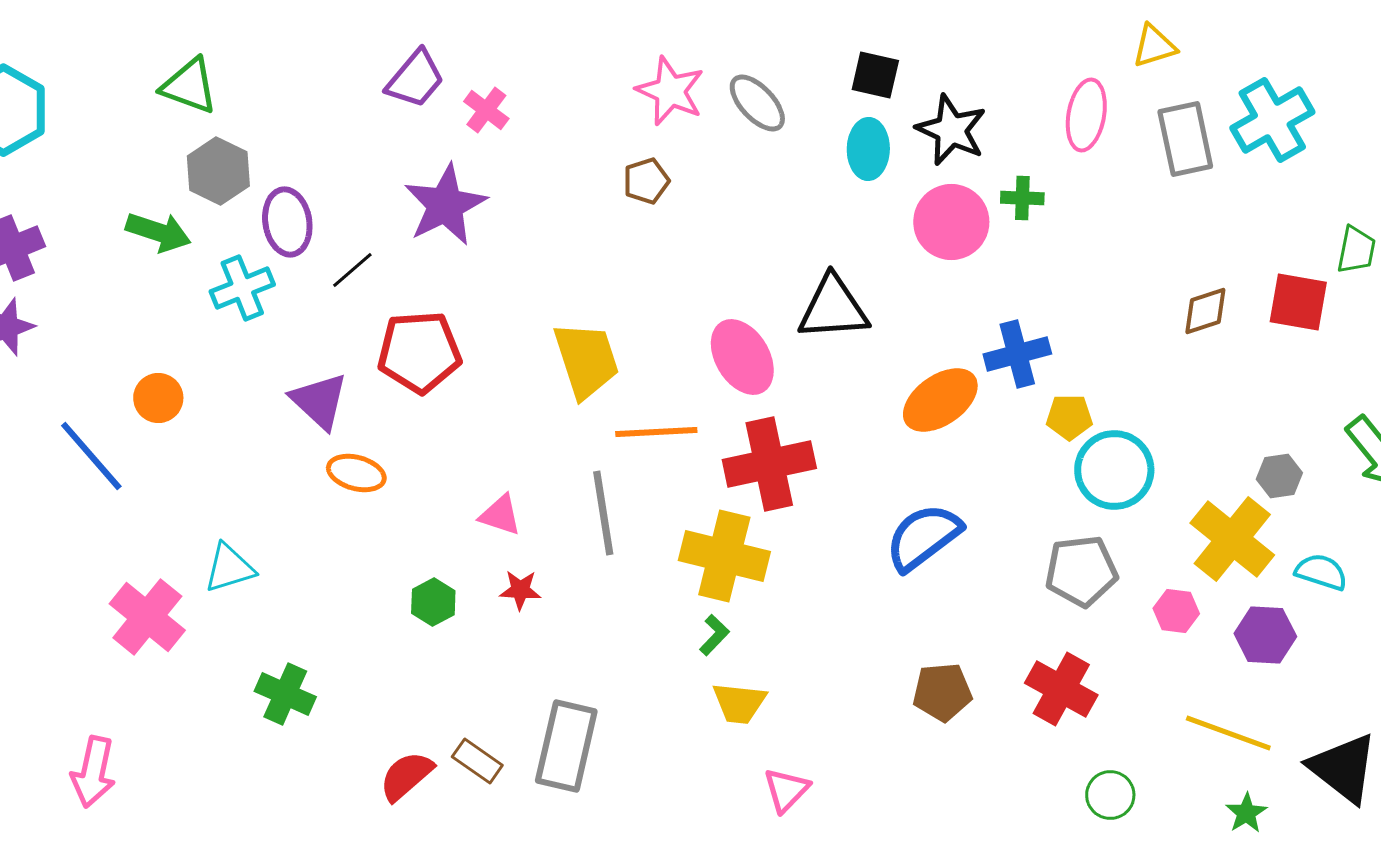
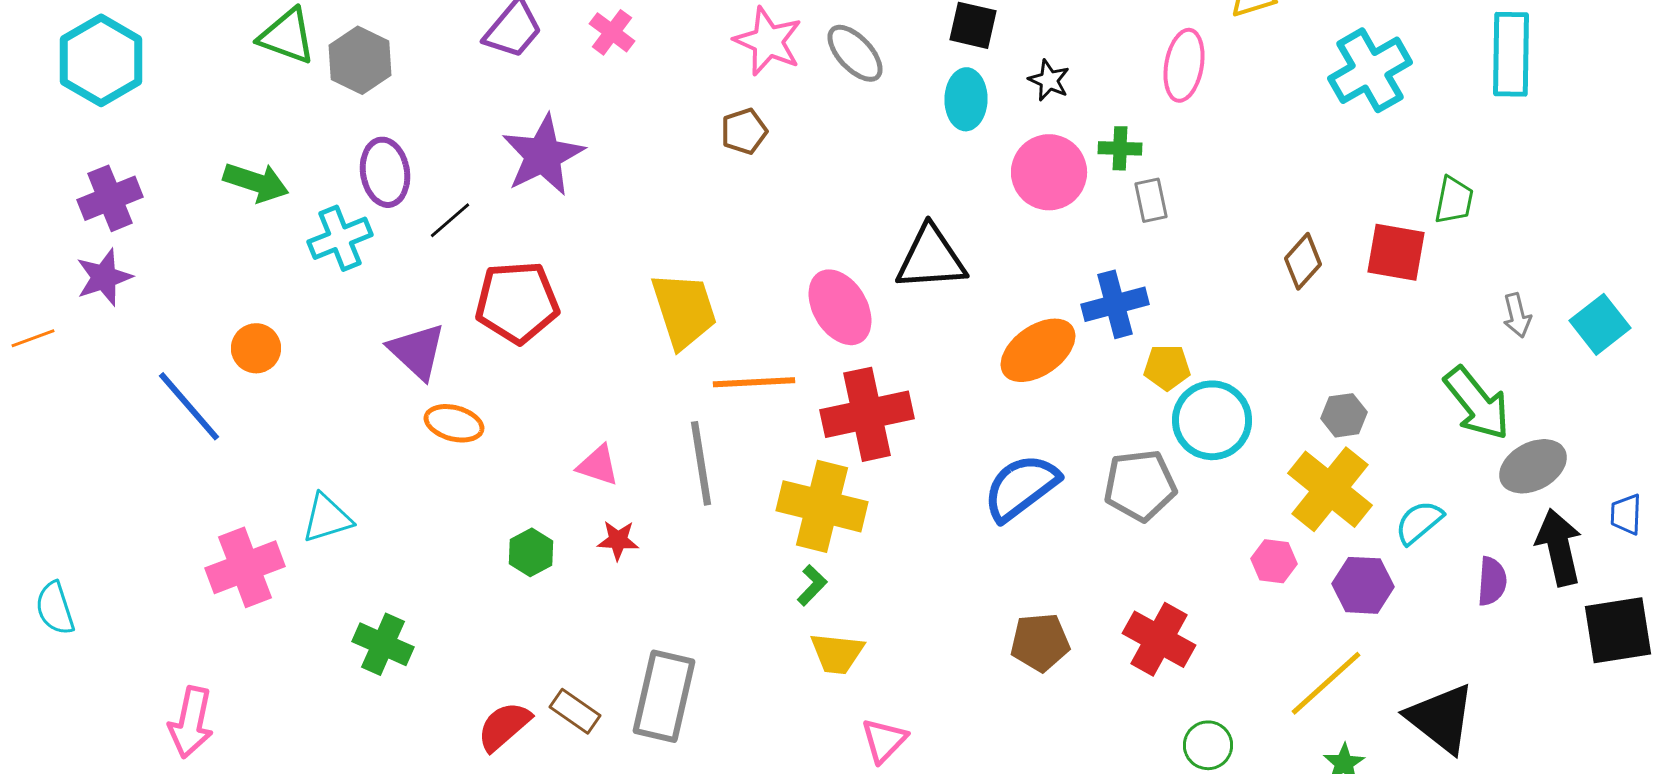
pink cross: (486, 110) -> (612, 32), moved
black star: (951, 130) -> (1049, 80), size x0.6
gray rectangle: (1185, 139) -> (1151, 200), moved, size x0.6
gray hexagon: (218, 171) -> (360, 60), moved
brown diamond: (1205, 311) -> (1303, 261), turned -30
gray hexagon: (1279, 476) -> (1344, 415), moved
gray pentagon: (1081, 571) -> (1140, 485), moved
cyan semicircle: (1321, 572) -> (1419, 522), turned -58
pink cross: (147, 617) -> (245, 567), turned 30
yellow line: (1228, 733) -> (1326, 683), turned -62

